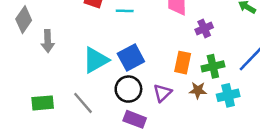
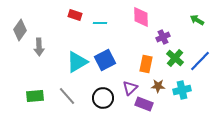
green cross: (213, 66) -> (175, 58), moved, turned -36
black circle: (128, 89) -> (103, 98), moved
purple rectangle: (135, 119) -> (144, 104), moved

